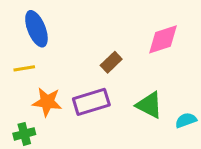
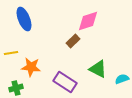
pink diamond: (163, 39) -> (88, 21), moved
yellow line: (24, 68) -> (11, 53), moved
purple rectangle: (91, 102) -> (65, 82), moved, turned 50

